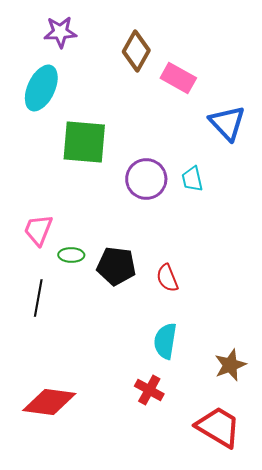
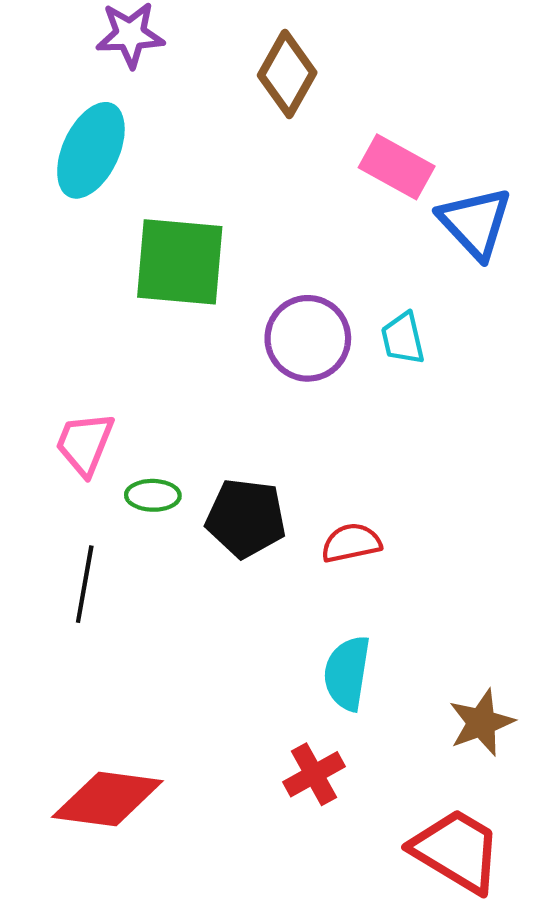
pink rectangle: (178, 78) -> (397, 167), moved
red semicircle: (167, 278) -> (351, 543), turned 100
red cross: (149, 390) -> (314, 774), turned 32

